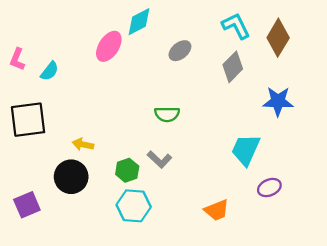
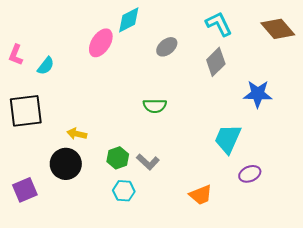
brown diamond: (278, 38) -> (278, 29), moved, turned -72
gray L-shape: (159, 159) -> (148, 162), moved
cyan hexagon: (134, 206) -> (124, 191), size x0.7

